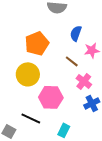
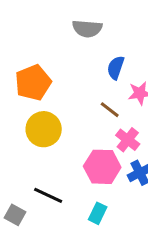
orange pentagon: (37, 43) -> (33, 83), moved
pink hexagon: (51, 97) -> (102, 167), moved

